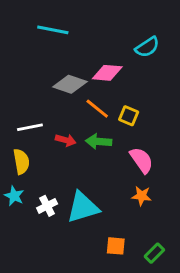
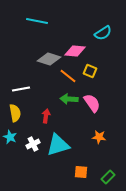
yellow square: (129, 116) -> (90, 71), moved
red arrow: (66, 140) -> (46, 116), moved, turned -96
pink semicircle: (142, 160) -> (92, 103), moved

